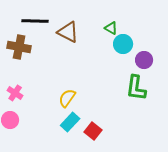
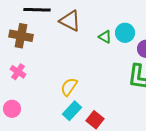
green triangle: (111, 28) -> (105, 37), moved
pink cross: (15, 93) -> (18, 72), moved

